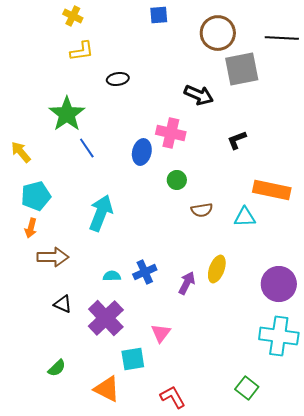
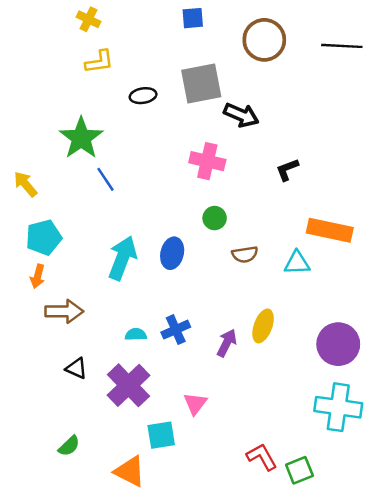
gray square: (242, 69) -> (201, 84), moved
blue ellipse: (142, 152) -> (172, 253), moved
green square: (247, 388) -> (299, 470), turned 30
red L-shape: (173, 397) -> (262, 457), moved

